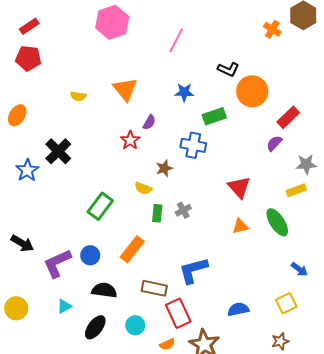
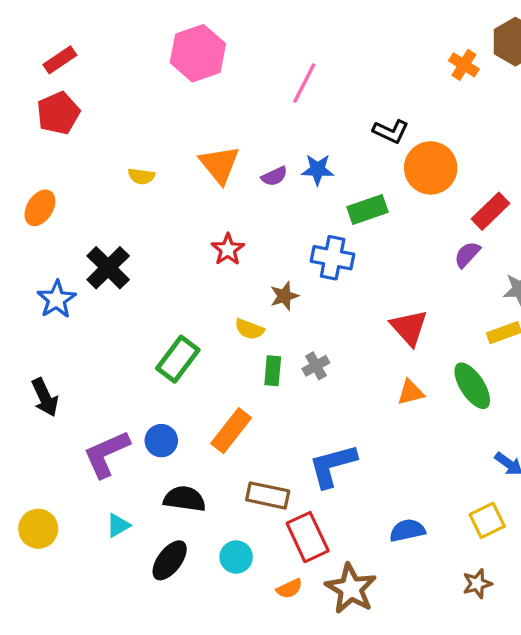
red pentagon: (28, 58) -> (58, 113), turned -30
purple semicircle: (149, 122) -> (274, 176), moved, turned 35
black arrow: (22, 243) -> (45, 397), moved, turned 35

